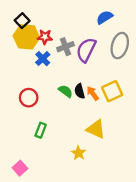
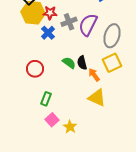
gray ellipse: (120, 46) -> (112, 36), moved
orange arrow: (93, 93) -> (94, 75), moved
yellow star: (79, 153) -> (70, 127), moved
pink square: (20, 168) -> (52, 120), moved

